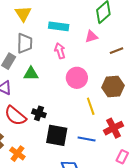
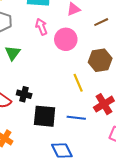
green triangle: (31, 74) -> (13, 53), turned -49
pink circle: (77, 78) -> (66, 39), moved

